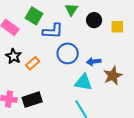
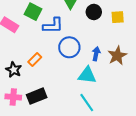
black star: (14, 56) -> (14, 70), moved
blue arrow: (94, 62) -> (96, 54), turned 112
brown star: (113, 76) -> (117, 56), moved

